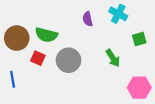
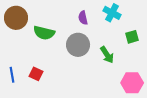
brown circle: (17, 38) -> (16, 18), moved
red square: (38, 58) -> (36, 74), moved
gray circle: (69, 60) -> (78, 45), moved

